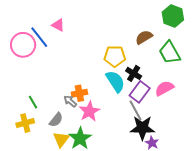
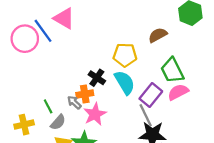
pink triangle: (58, 25) -> (64, 18), size x1.5
green trapezoid: (170, 53) -> (172, 70), moved
black cross: (134, 73) -> (97, 78), moved
green line: (33, 102) -> (48, 106), moved

